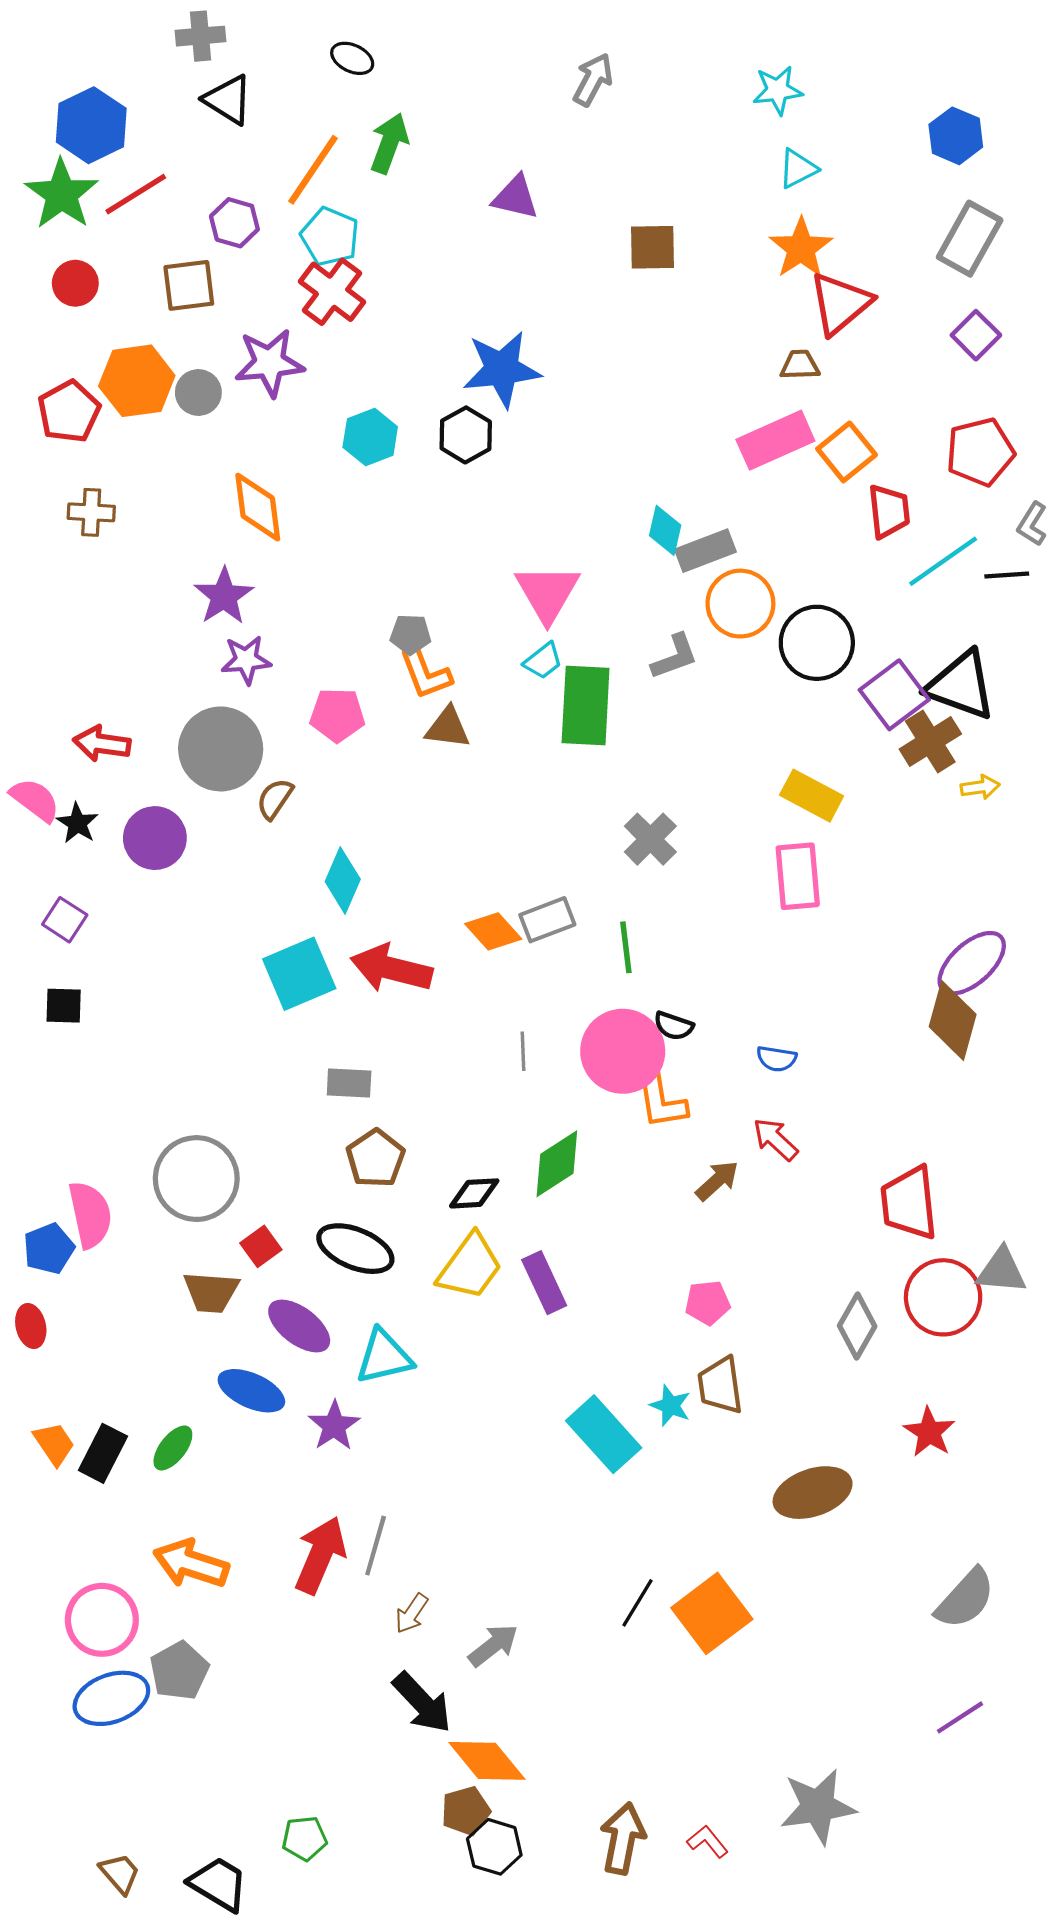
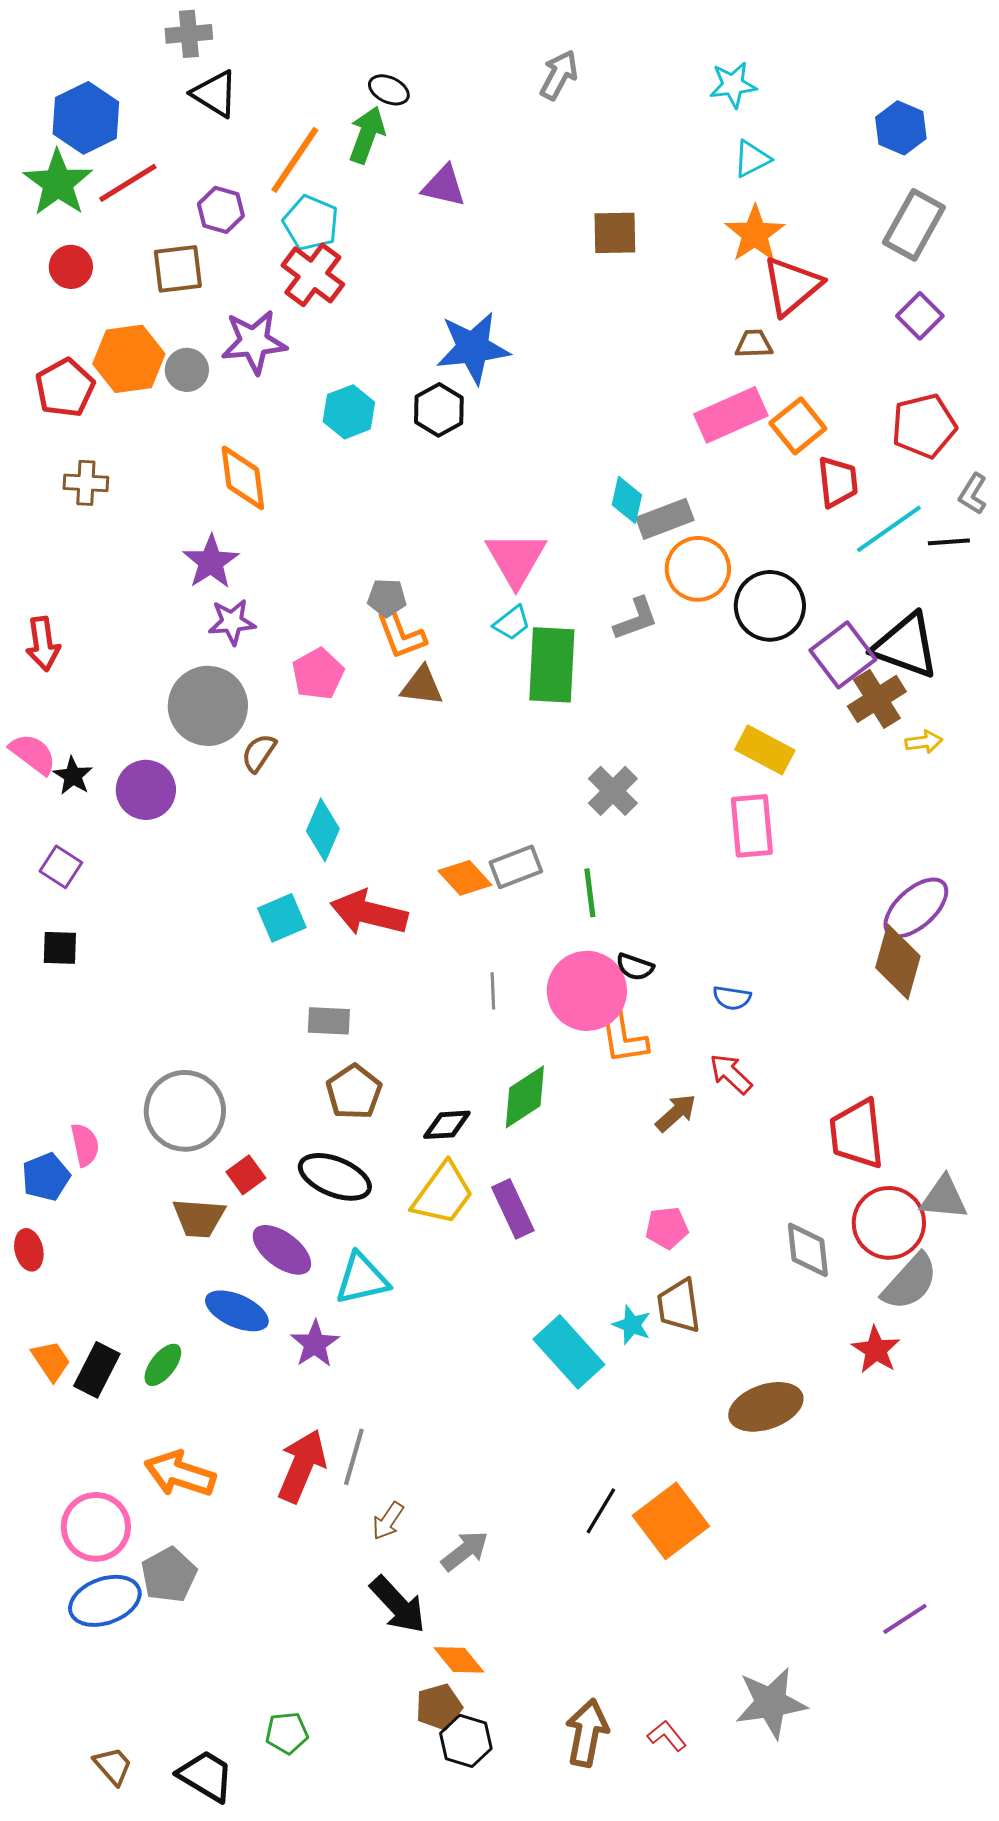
black ellipse: (352, 58) -> (389, 90), moved
purple triangle: (516, 197) -> (444, 186), moved
pink pentagon: (337, 715) -> (318, 674), turned -30
red arrow: (102, 744) -> (43, 644), moved, turned -106
cyan square: (299, 974) -> (282, 918), size x0.7
pink semicircle: (90, 1215) -> (85, 1145), size x0.7
gray diamond: (857, 1326) -> (808, 1250), turned -36
gray semicircle: (965, 1599) -> (910, 1282), moved
orange diamond: (487, 1761) -> (459, 1660), size x0.7

